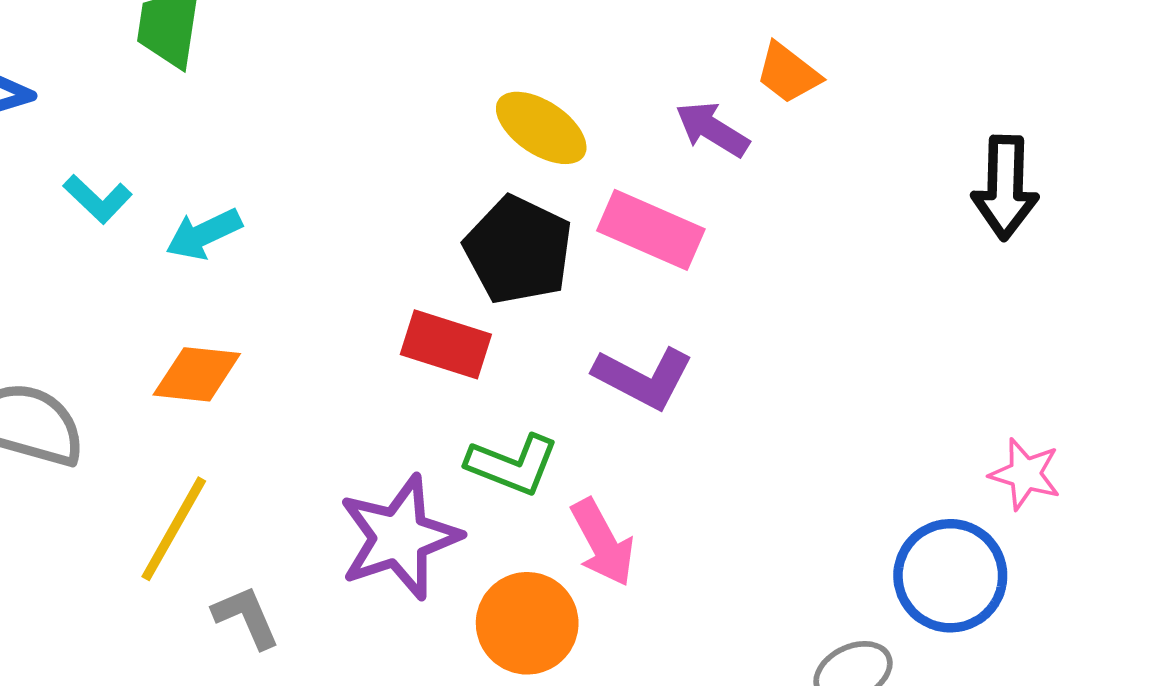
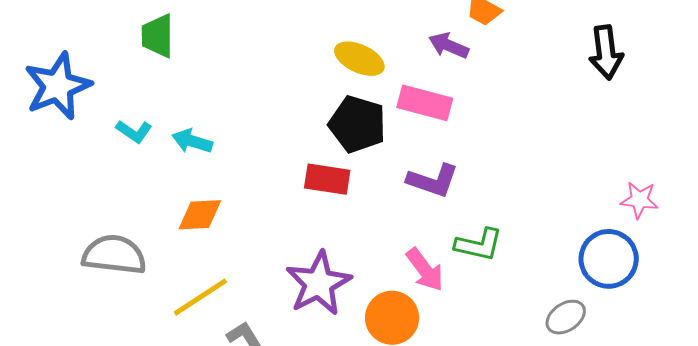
cyan arrow: (204, 234) -> (192, 141), turned 51
green L-shape: (512, 465) -> (479, 245), moved
yellow line: (174, 529) -> (200, 297), turned 36

